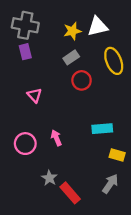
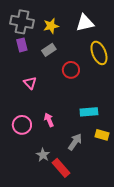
yellow star: (72, 31) -> (51, 26), moved
gray rectangle: (71, 57) -> (49, 50), moved
gray arrow: (110, 184) -> (75, 142), moved

